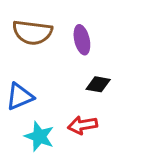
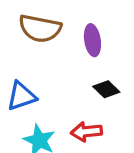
black diamond: (98, 84) -> (106, 89), turned 30

